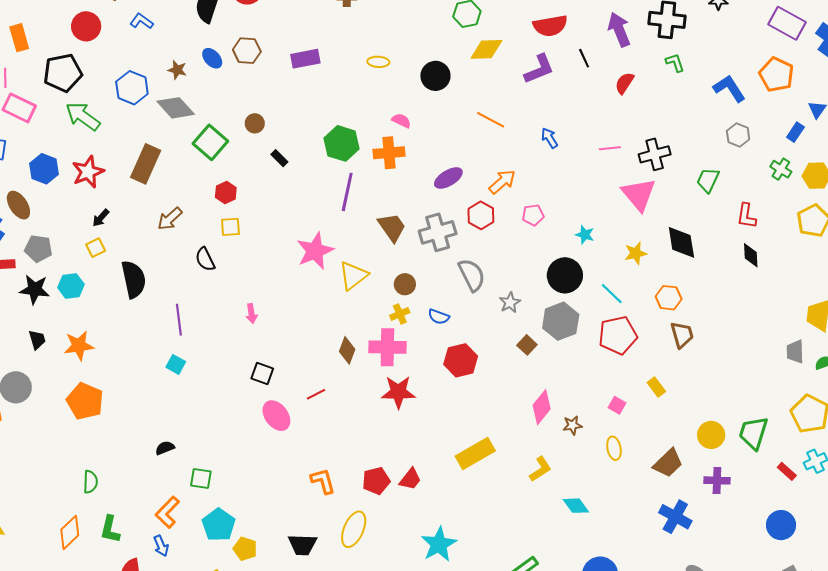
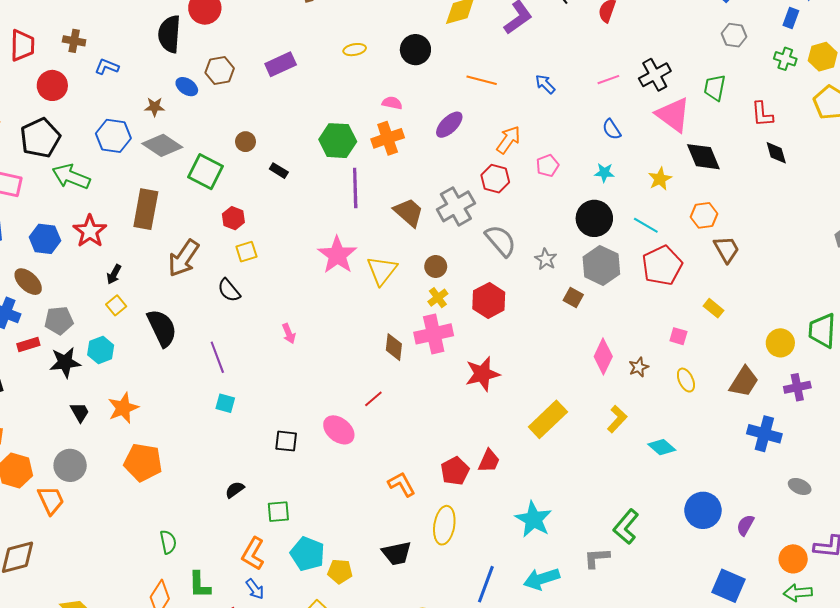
purple ellipse: (448, 178) -> (449, 125), moved
pink triangle: (639, 194) -> (673, 115), moved
brown arrow: (170, 219) -> (184, 258), size x1.4
blue semicircle: (439, 317) -> (612, 129), moved, turned 50
red hexagon: (461, 360) -> (489, 300), moved
black square: (262, 374) -> (286, 441), moved
red star: (398, 392) -> (482, 374), moved

